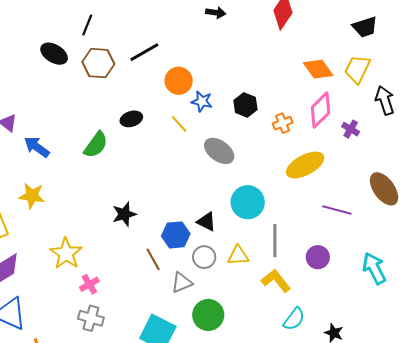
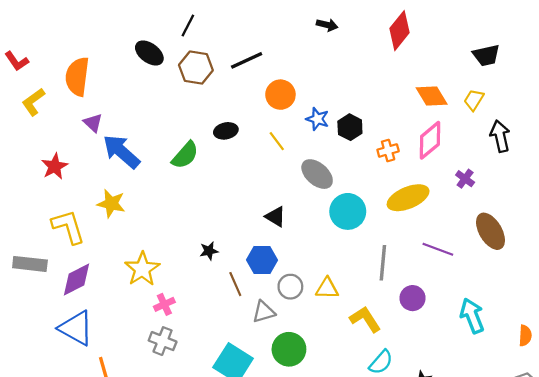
yellow trapezoid: (357, 69) -> (474, 100), size x0.7
blue star: (202, 101) -> (317, 119), moved
purple cross: (351, 129) -> (465, 179), moved
blue arrow: (37, 147) -> (121, 152), size x1.4
cyan circle: (248, 202) -> (348, 211), moved
black star: (124, 214) -> (209, 251), moved, size x0.7
black triangle: (206, 222) -> (275, 217), moved
gray line: (275, 241) -> (383, 263), moved

